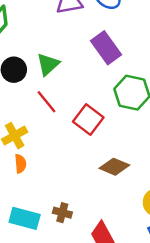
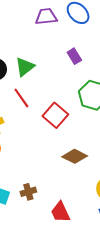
purple rectangle: (106, 48) -> (74, 56), size x0.6
brown cross: (62, 213) -> (28, 192), turned -35

